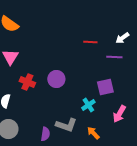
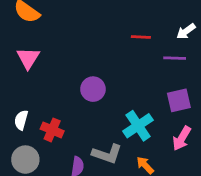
red cross: (27, 82) -> (52, 130), moved
purple square: (105, 87) -> (179, 100), moved
cyan cross: (88, 105) -> (138, 126), size x1.5

